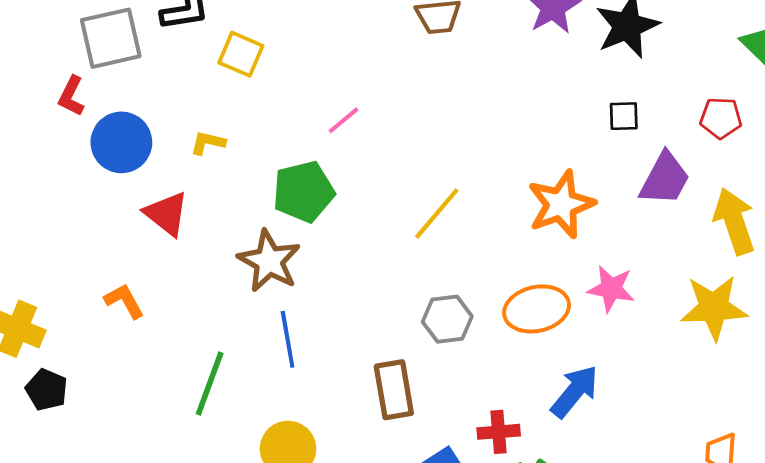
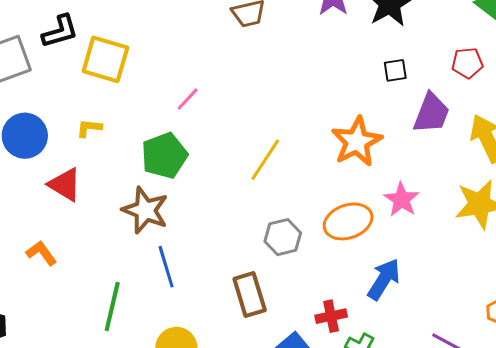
yellow square: (241, 54) -> (105, 59), size x1.4
pink star: (611, 289) -> (402, 200), turned 30

